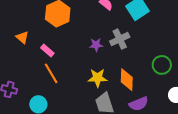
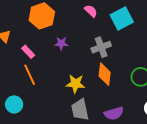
purple star: (96, 45) -> (61, 43), moved
orange diamond: (127, 80) -> (105, 74), moved

